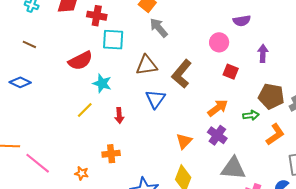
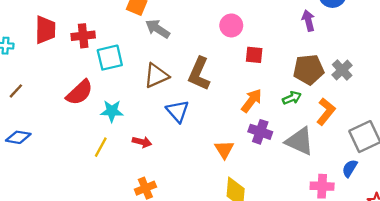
brown line: (29, 44) -> (16, 91), turned -56
purple arrow: (263, 53) -> (308, 21), moved
red arrow: (119, 115) -> (142, 142), turned -56
gray triangle: (233, 168) -> (300, 141), moved, turned 36

